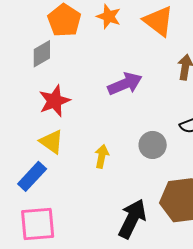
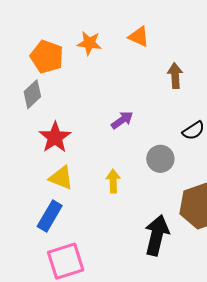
orange triangle: (158, 21) -> (139, 37), size x0.7
purple arrow: (125, 84) -> (122, 120), moved, size x0.7

